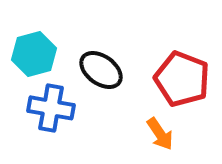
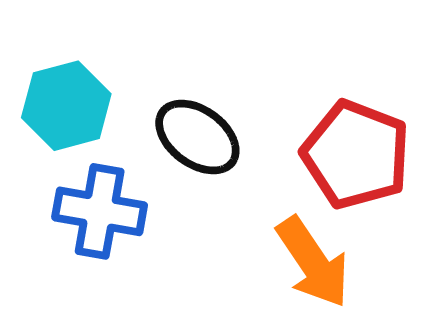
orange arrow: (160, 134) -> (313, 262), size x1.4

